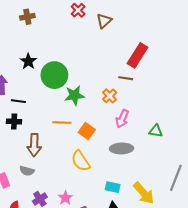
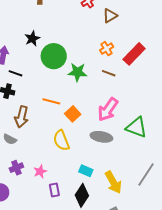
brown line: (126, 78) -> (109, 73), moved
green star: (74, 95) -> (77, 72), moved
orange cross: (110, 96) -> (107, 49), moved
pink arrow: (122, 119) -> (108, 110), size x1.4
green triangle: (156, 131) -> (136, 127), size x1.6

